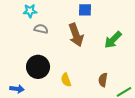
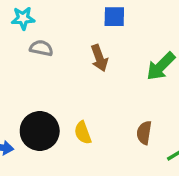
brown arrow: (76, 35) -> (99, 58), size x0.7
black circle: (38, 67) -> (40, 131), moved

